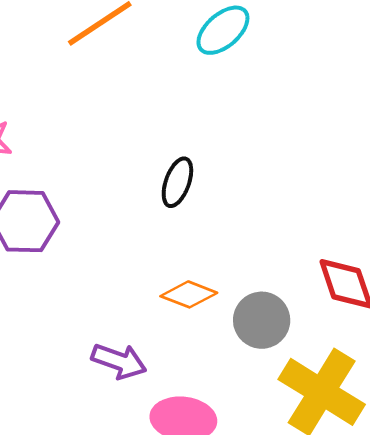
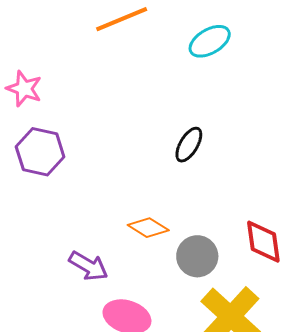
black ellipse: (177, 182) -> (189, 145), moved

